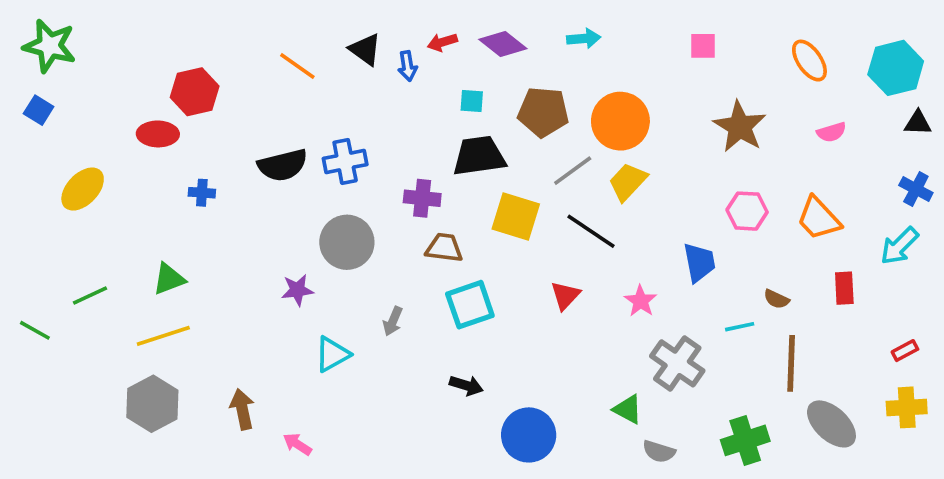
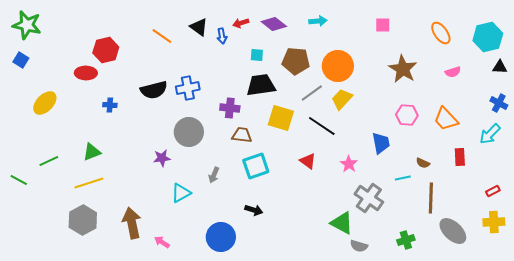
red triangle: (565, 295) -> (308, 161), turned -36
brown arrow: (242, 409) -> (132, 223), size x1.4
green triangle: (628, 409) -> (342, 223), size x1.4
blue circle: (529, 435) -> (221, 237), moved
green cross: (745, 440) -> (406, 240), size x0.7

